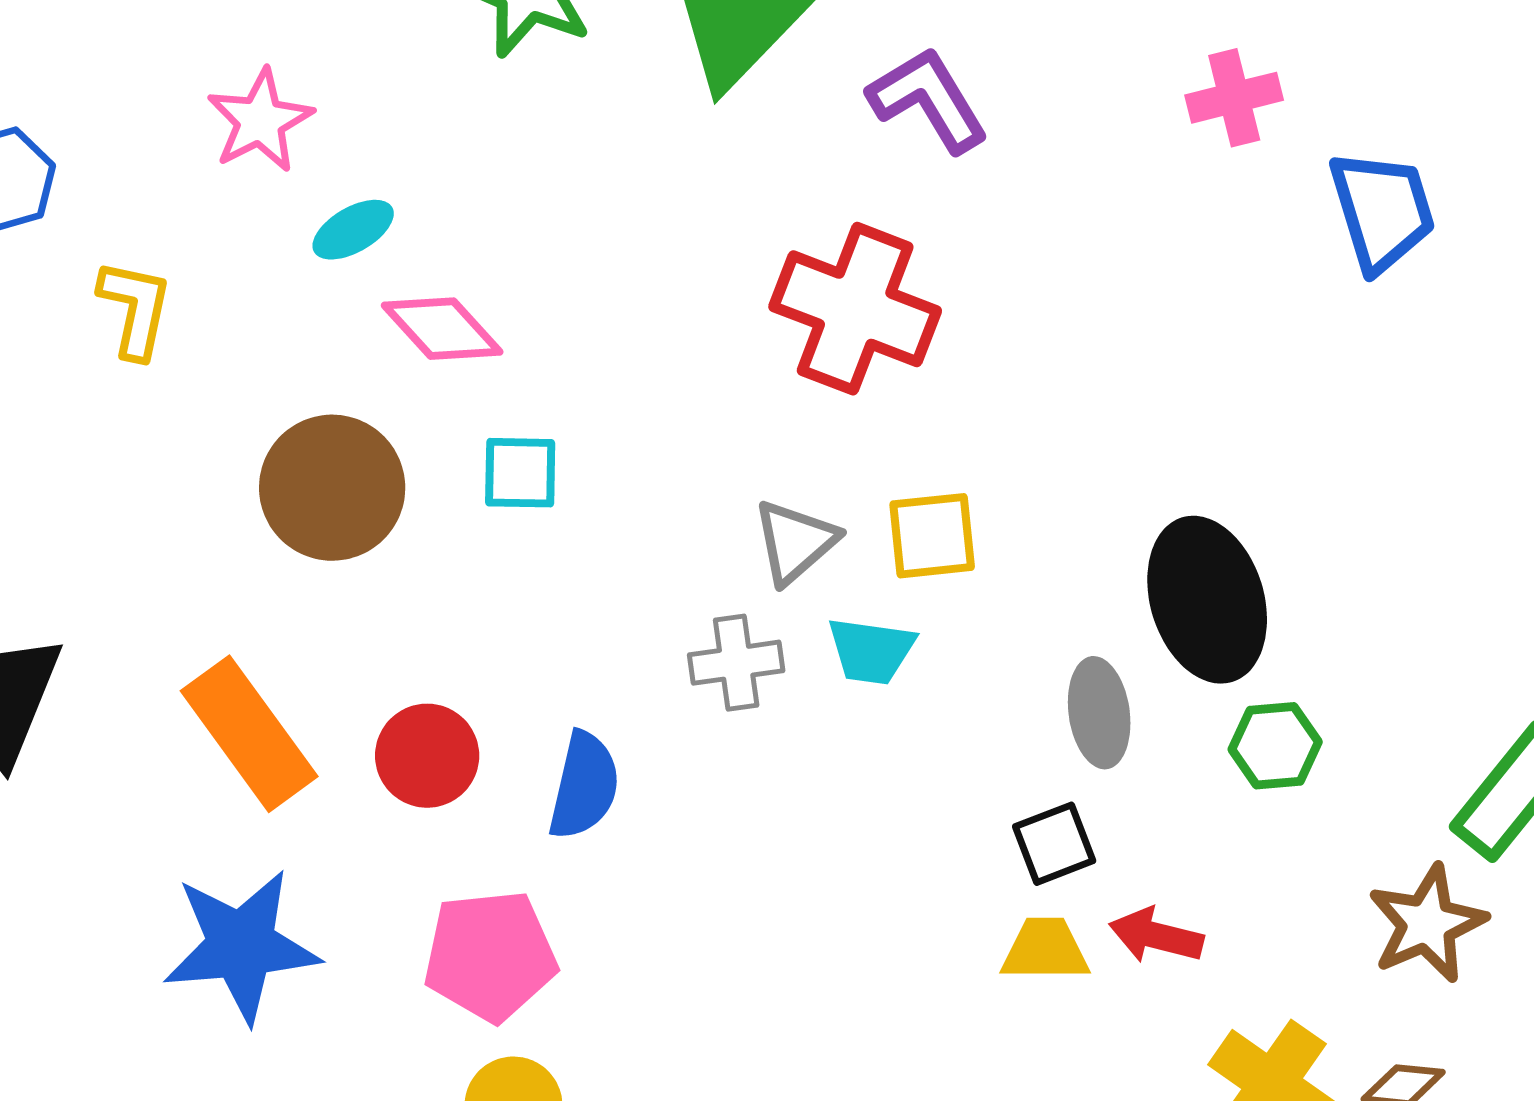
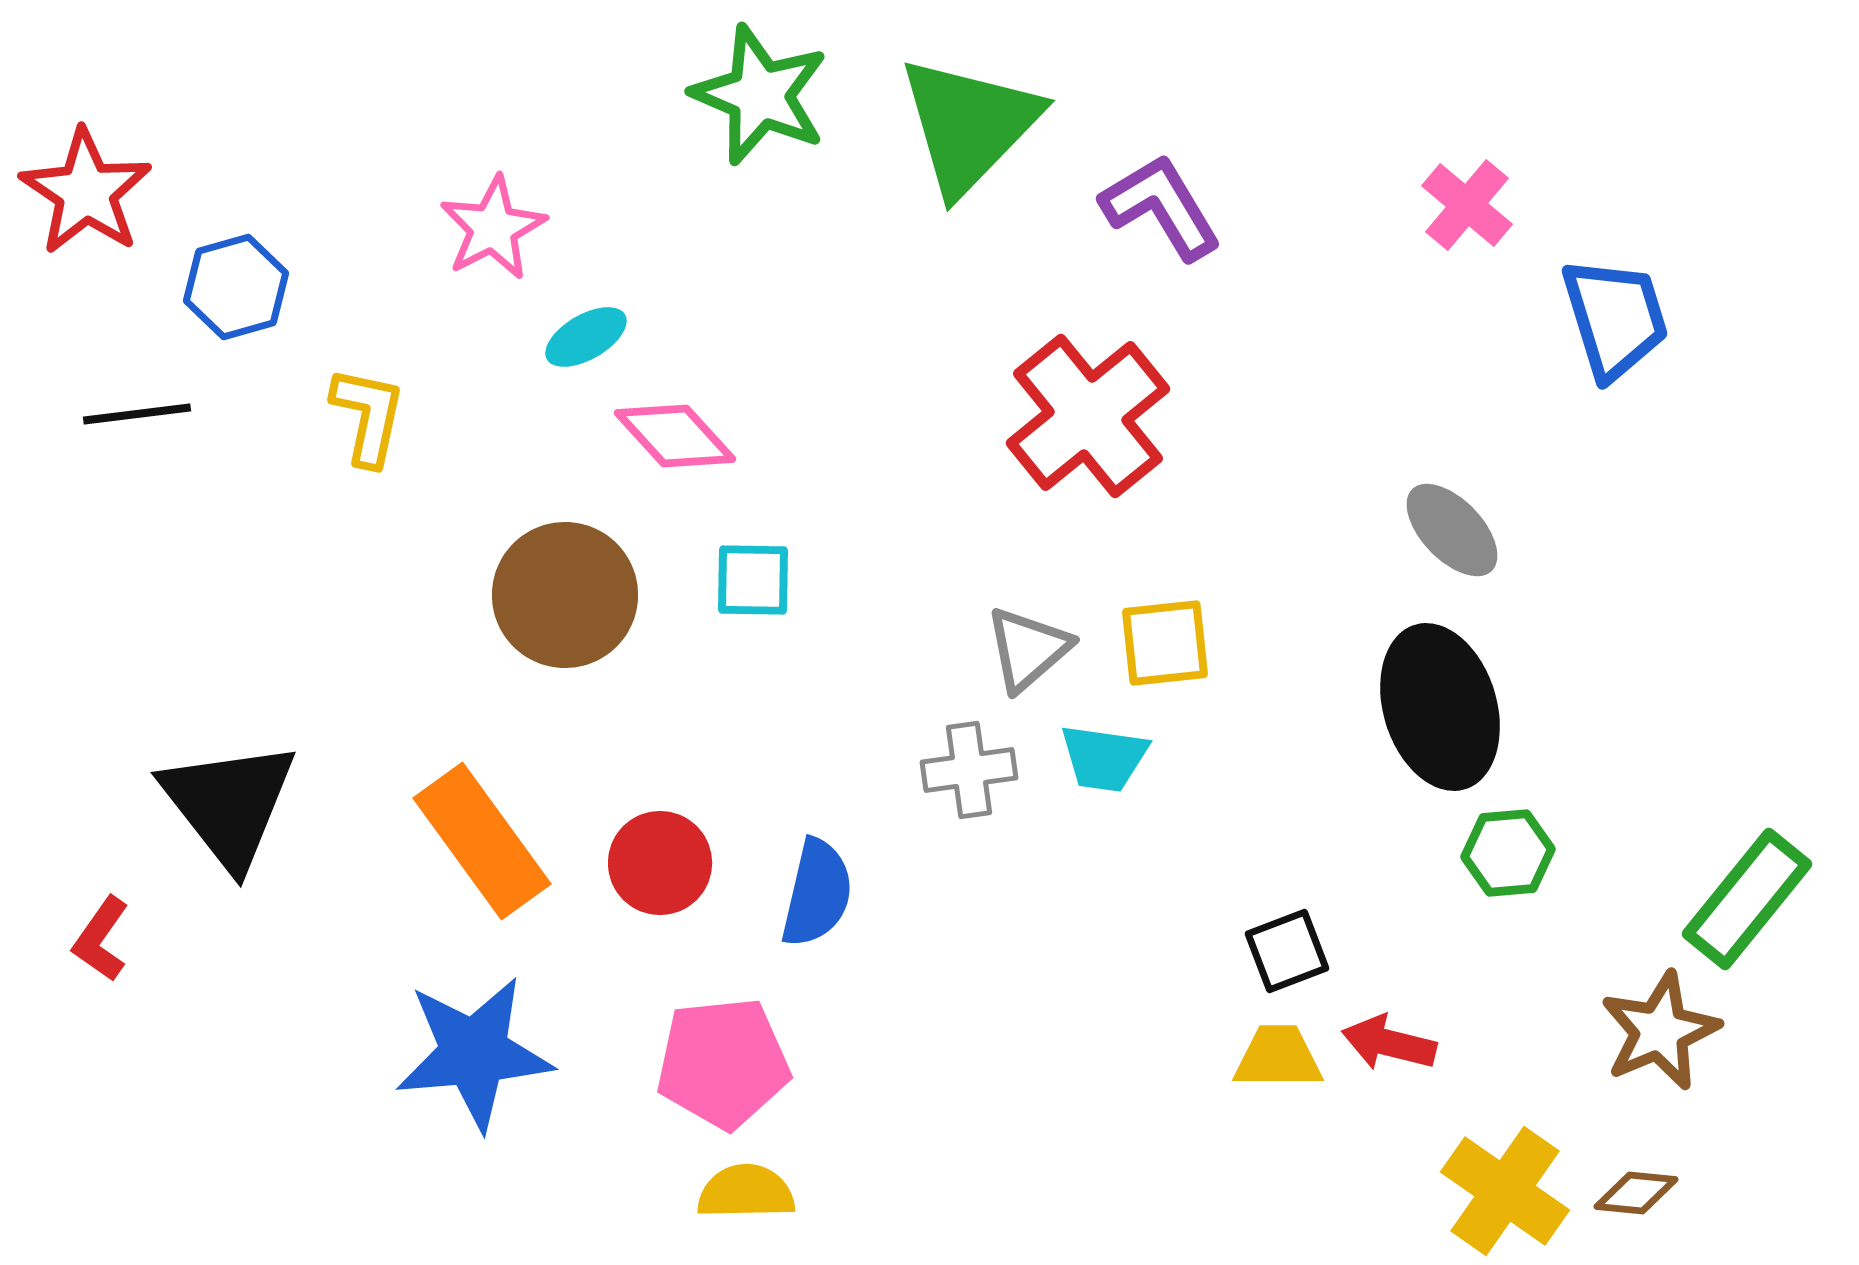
pink cross: (1234, 98) -> (1467, 205), turned -36
red cross: (855, 309) -> (1088, 416), turned 30
gray ellipse: (1099, 713) -> (1452, 530), moved, turned -36

